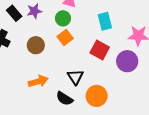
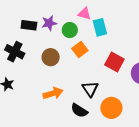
black rectangle: (14, 13) -> (29, 25), turned -42
green circle: (63, 18) -> (70, 30), moved
cyan rectangle: (105, 21) -> (100, 27), moved

